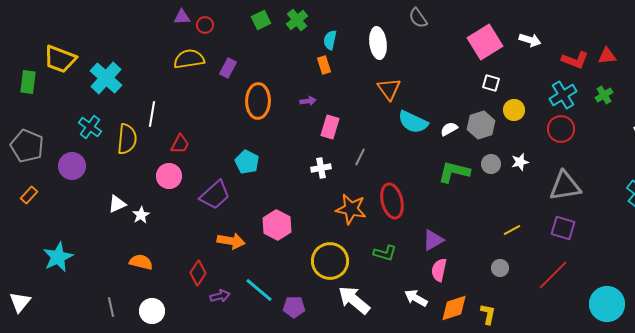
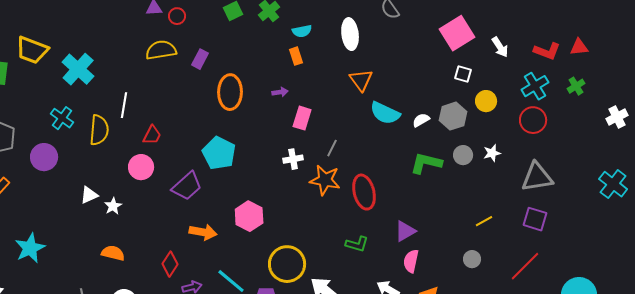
cyan semicircle: (330, 40) -> (302, 31), turned -114
white arrow: (530, 40) -> (500, 47), moved, turned 40
cyan pentagon: (247, 162) -> (219, 153), size x1.4
orange star: (351, 209) -> (325, 180), moved
yellow circle: (330, 261) -> (287, 264), moved

